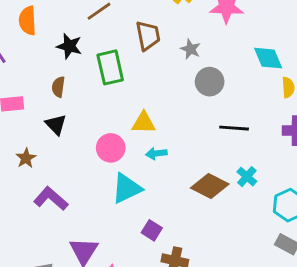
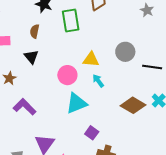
gray star: (191, 49) -> (147, 10), moved
gray circle: (210, 82) -> (125, 52), moved
cyan arrow: (156, 153) -> (98, 81), turned 56

